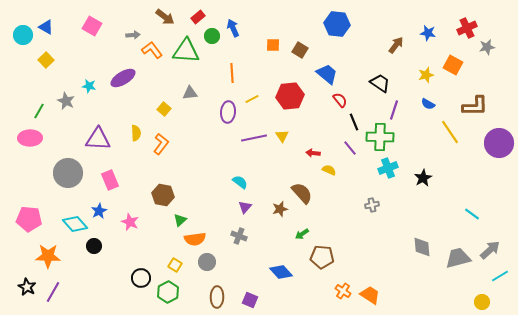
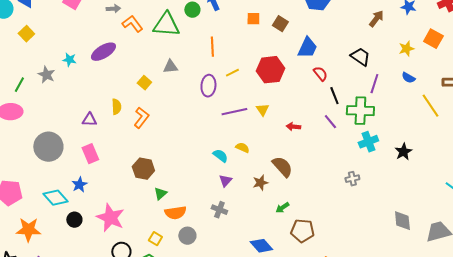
blue trapezoid: (327, 74) -> (307, 48), turned 75
purple triangle: (98, 139) -> (89, 120), moved, size x0.6
yellow semicircle: (329, 170) -> (242, 148), moved
pink star: (130, 222) -> (110, 218), moved, size x1.6

